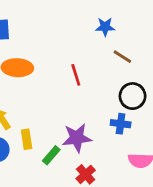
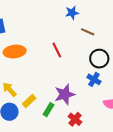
blue cross: (121, 124) -> (94, 79), turned 32
yellow rectangle: (27, 139) -> (29, 101), turned 64

